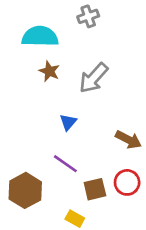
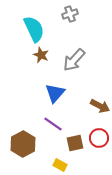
cyan semicircle: (40, 36) -> (34, 29), turned 64
blue triangle: (68, 122) -> (55, 93), size x1.5

